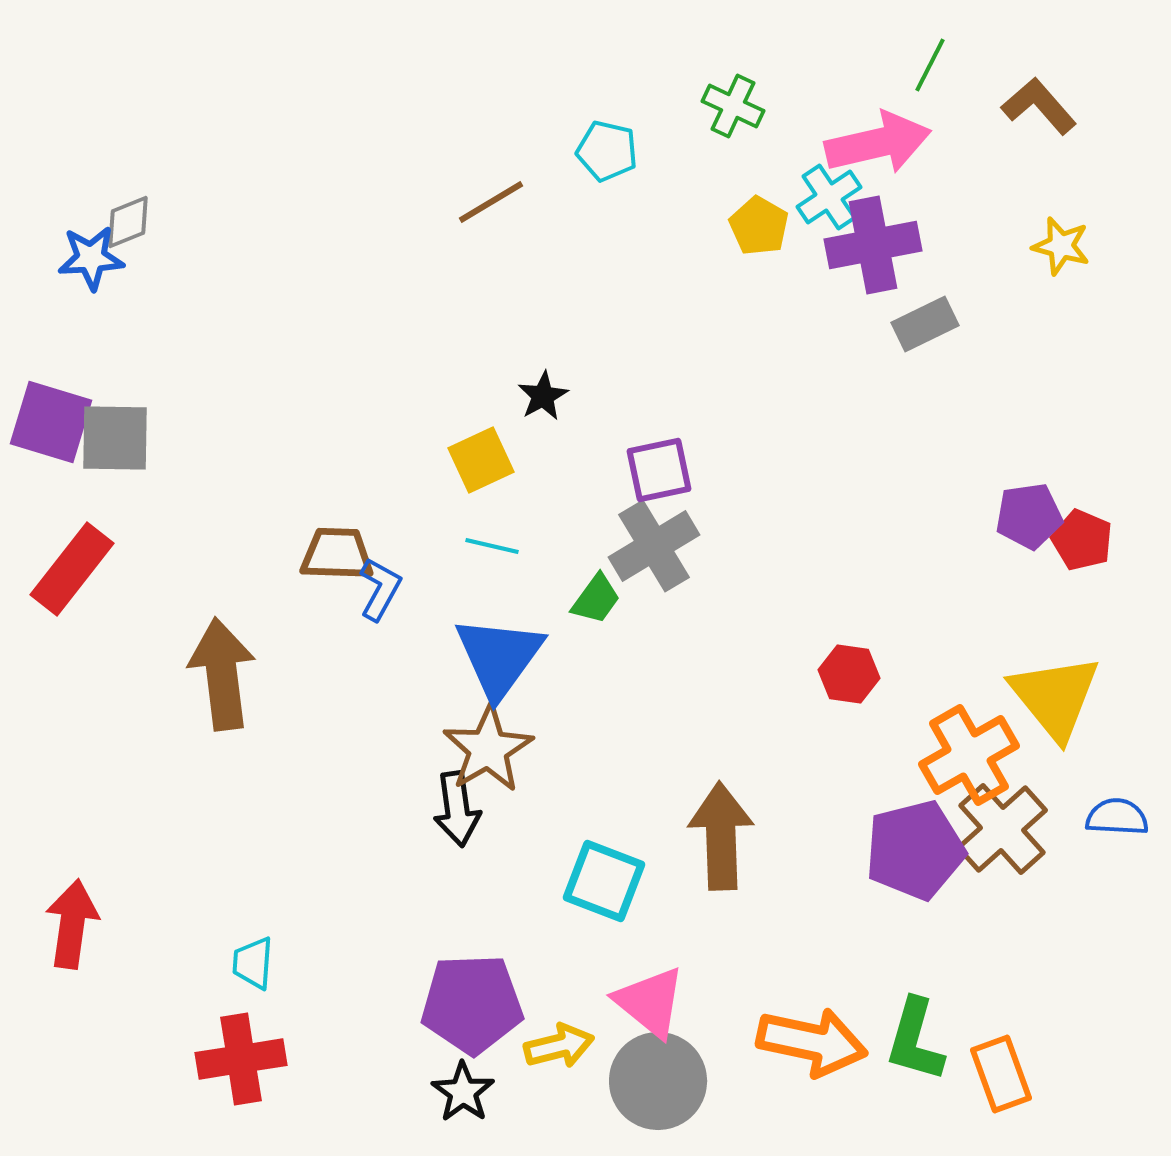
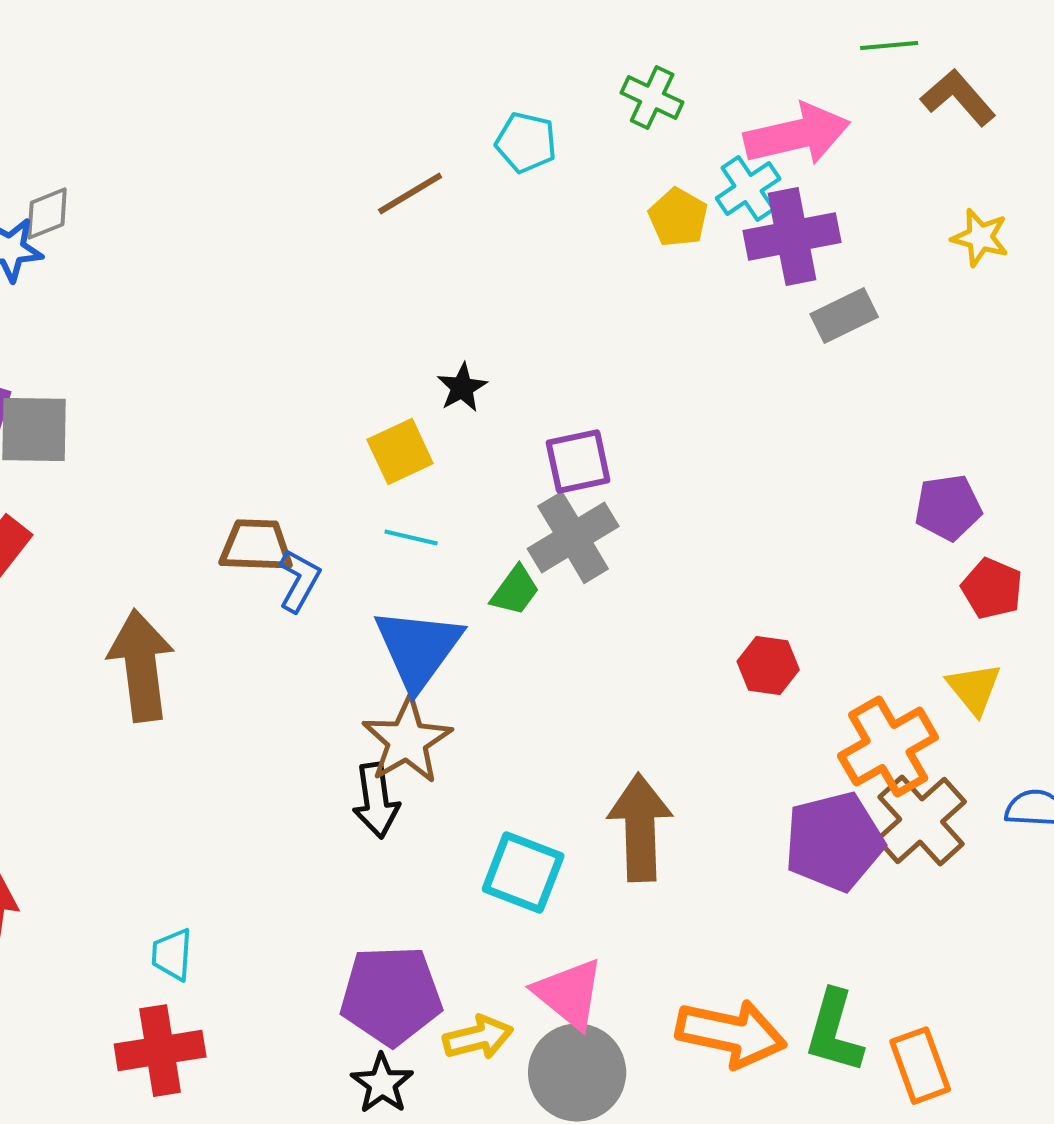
green line: (930, 65) -> (889, 46), moved, turned 58
red pentagon: (1082, 540) -> (992, 589), moved
yellow triangle: (1055, 697) -> (974, 689), size x0.6

